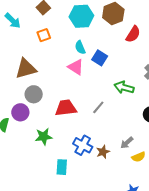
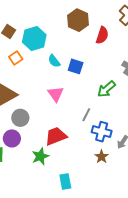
cyan hexagon: (81, 16) -> (34, 38), moved
pink triangle: (76, 67) -> (56, 94), moved, turned 36
green arrow: (124, 87) -> (106, 89), turned -42
red trapezoid: (66, 108) -> (56, 136), moved
blue cross: (83, 145) -> (102, 132), moved

